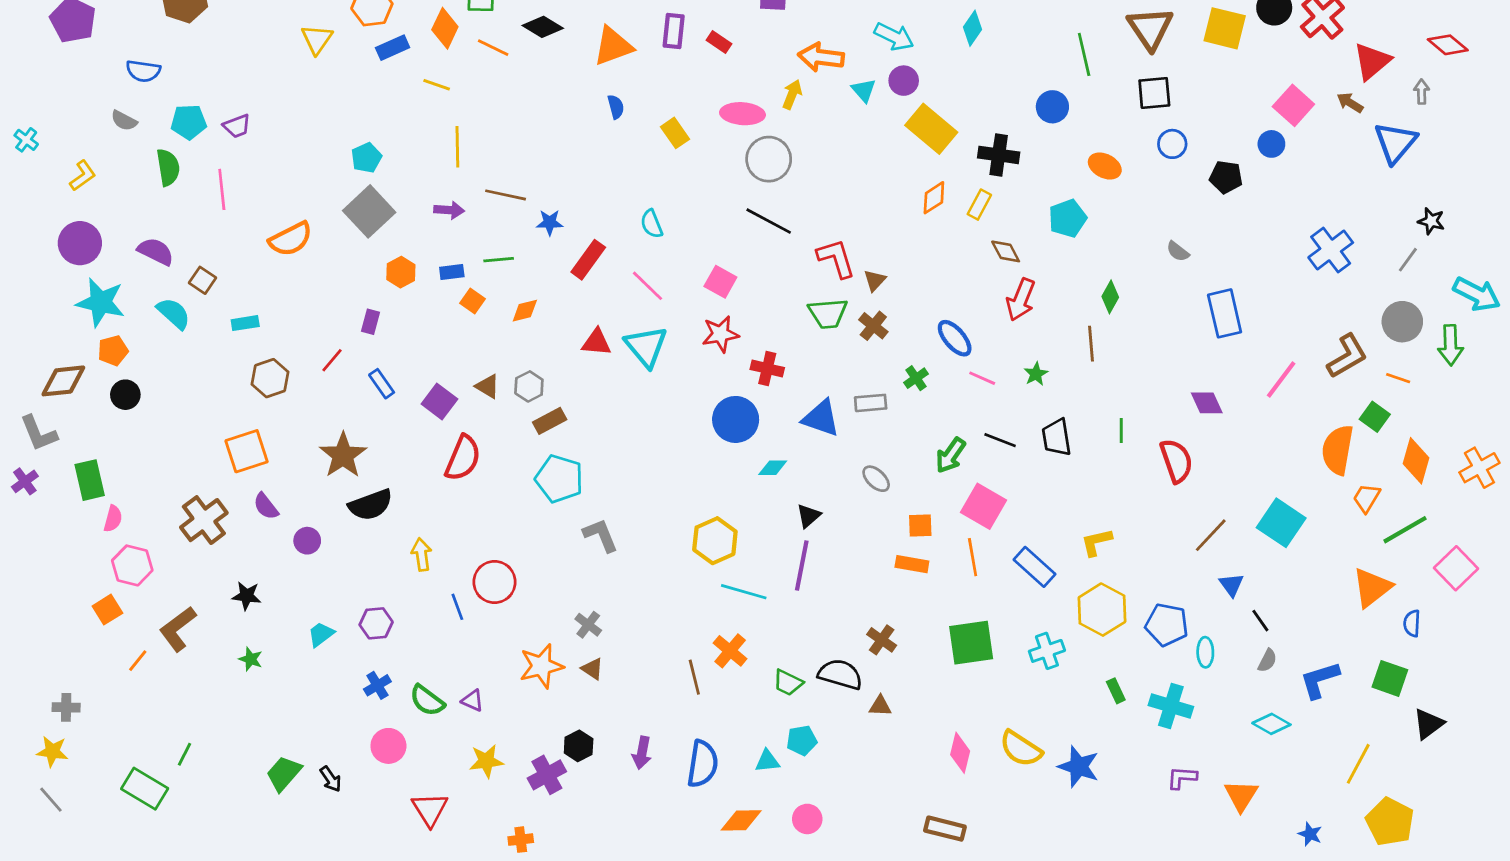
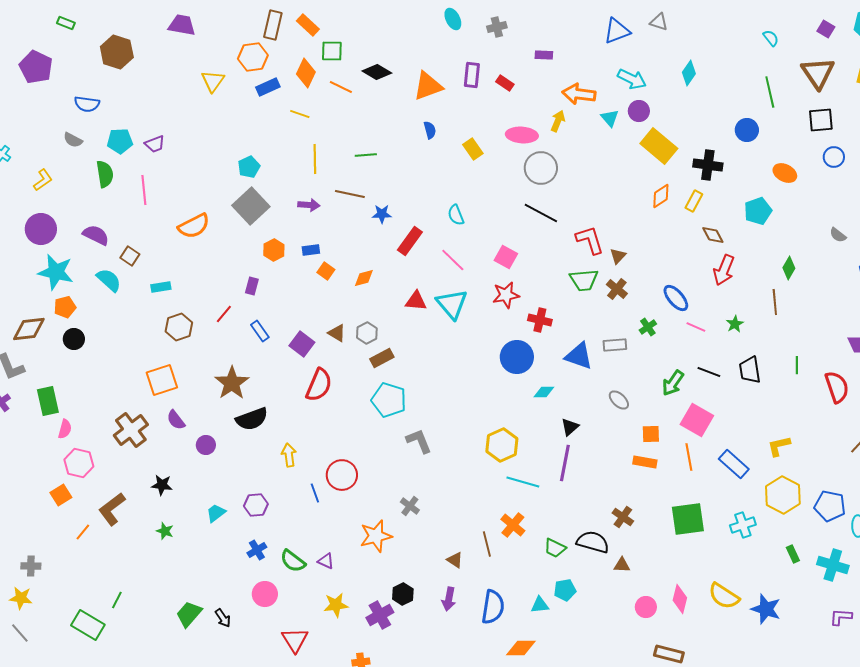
green line: (499, 260) -> (366, 155), moved
brown triangle: (592, 669) -> (455, 560), moved
pink circle: (807, 819) -> (646, 607), moved

